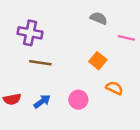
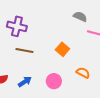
gray semicircle: (99, 18) -> (80, 17), moved
orange square: (98, 61) -> (62, 49), moved

